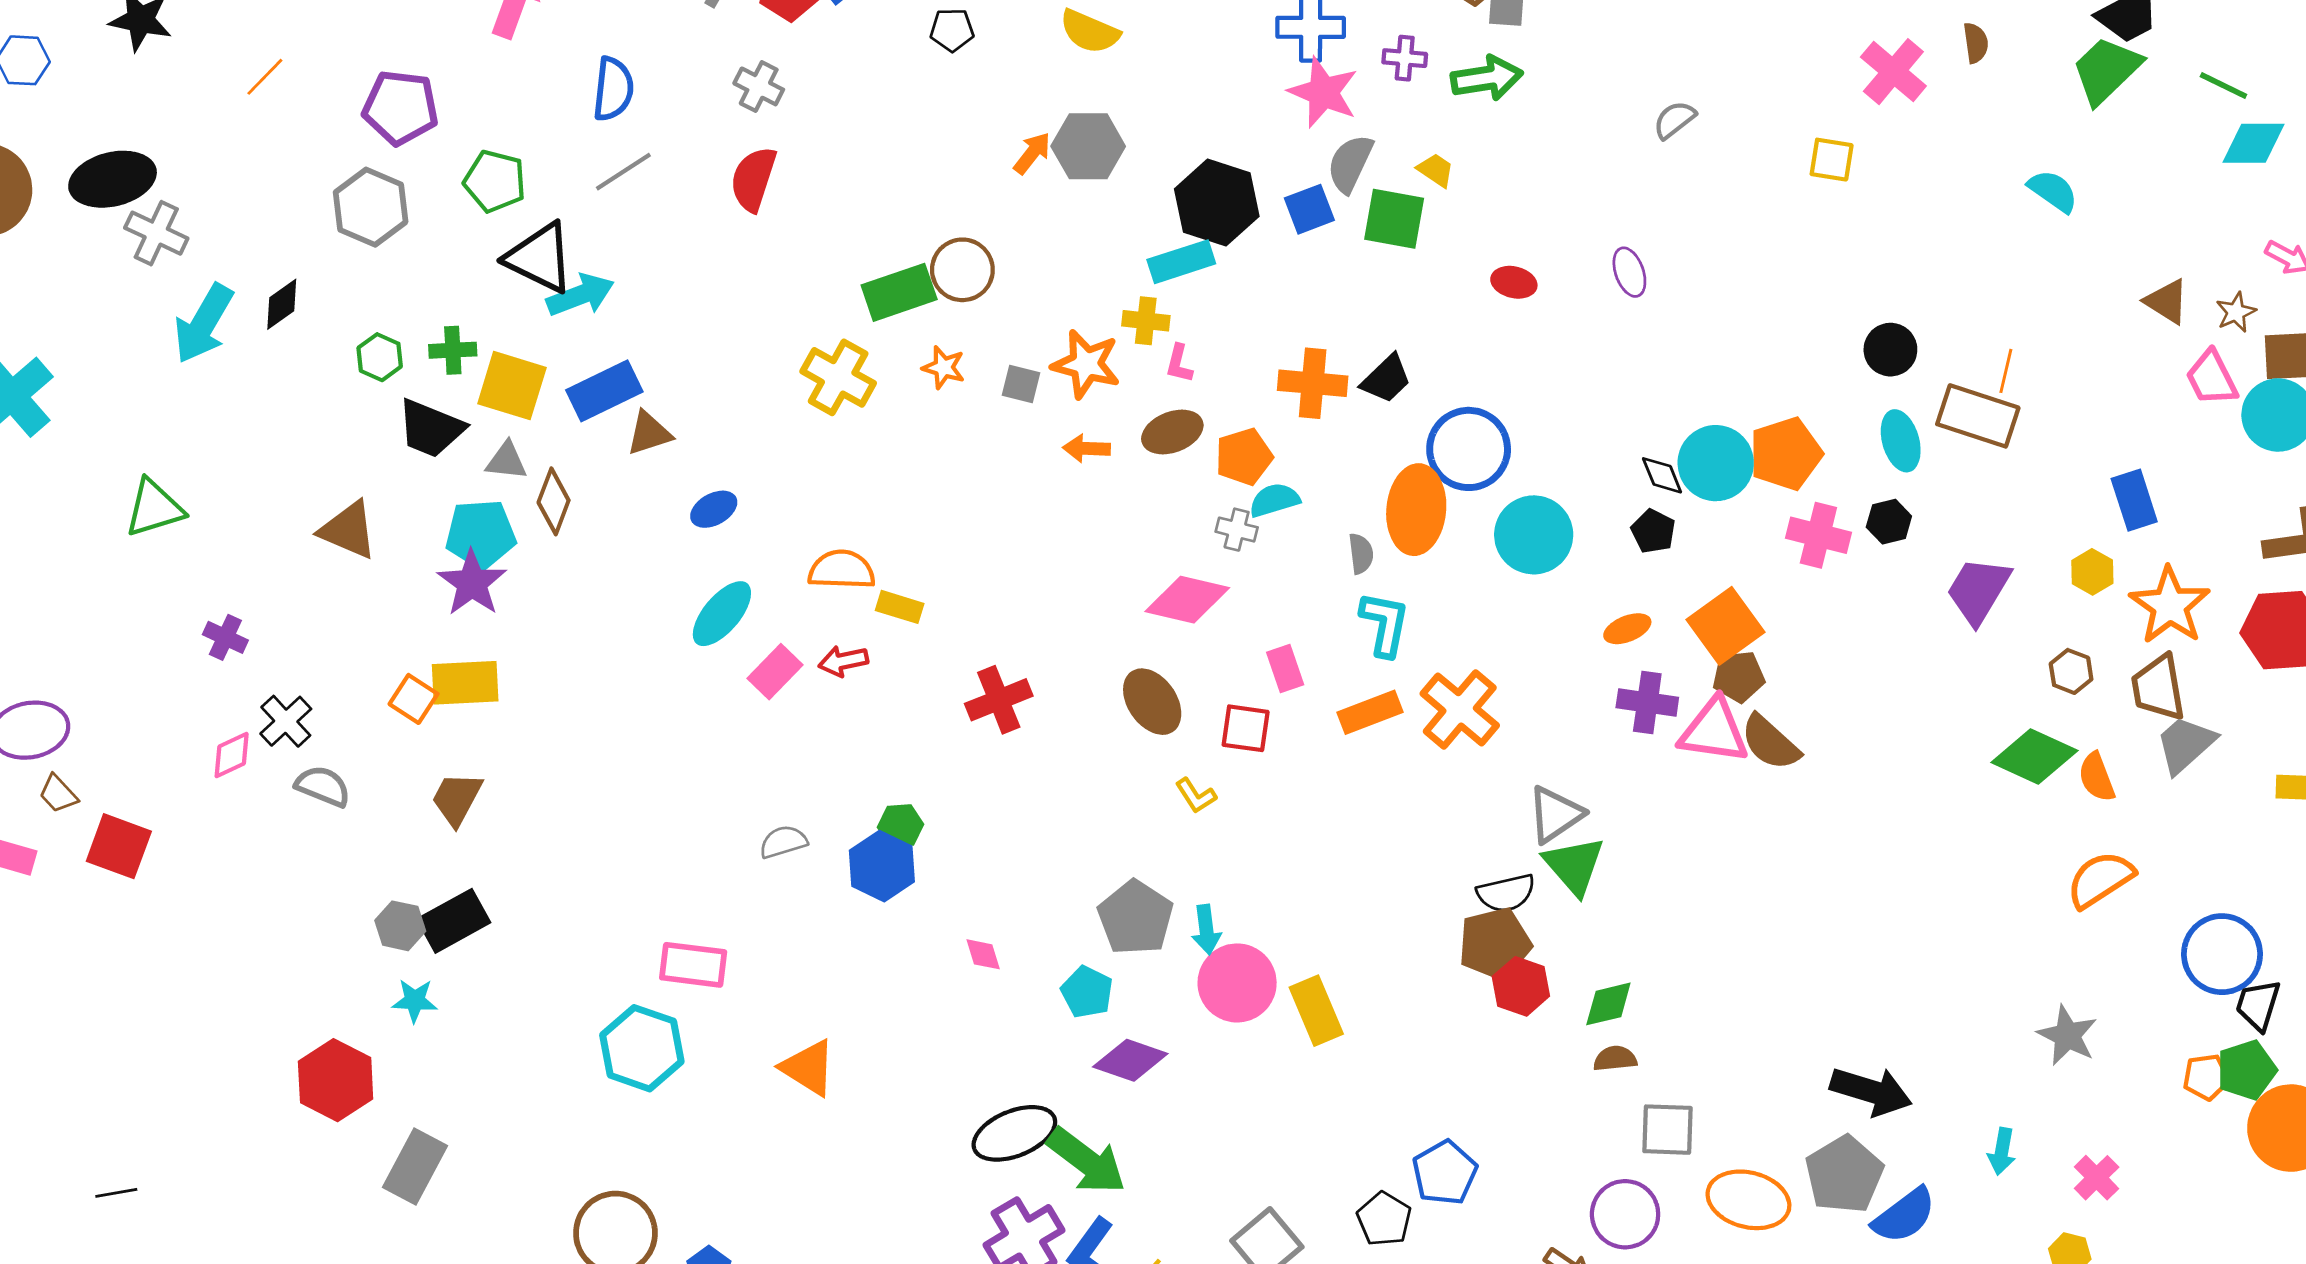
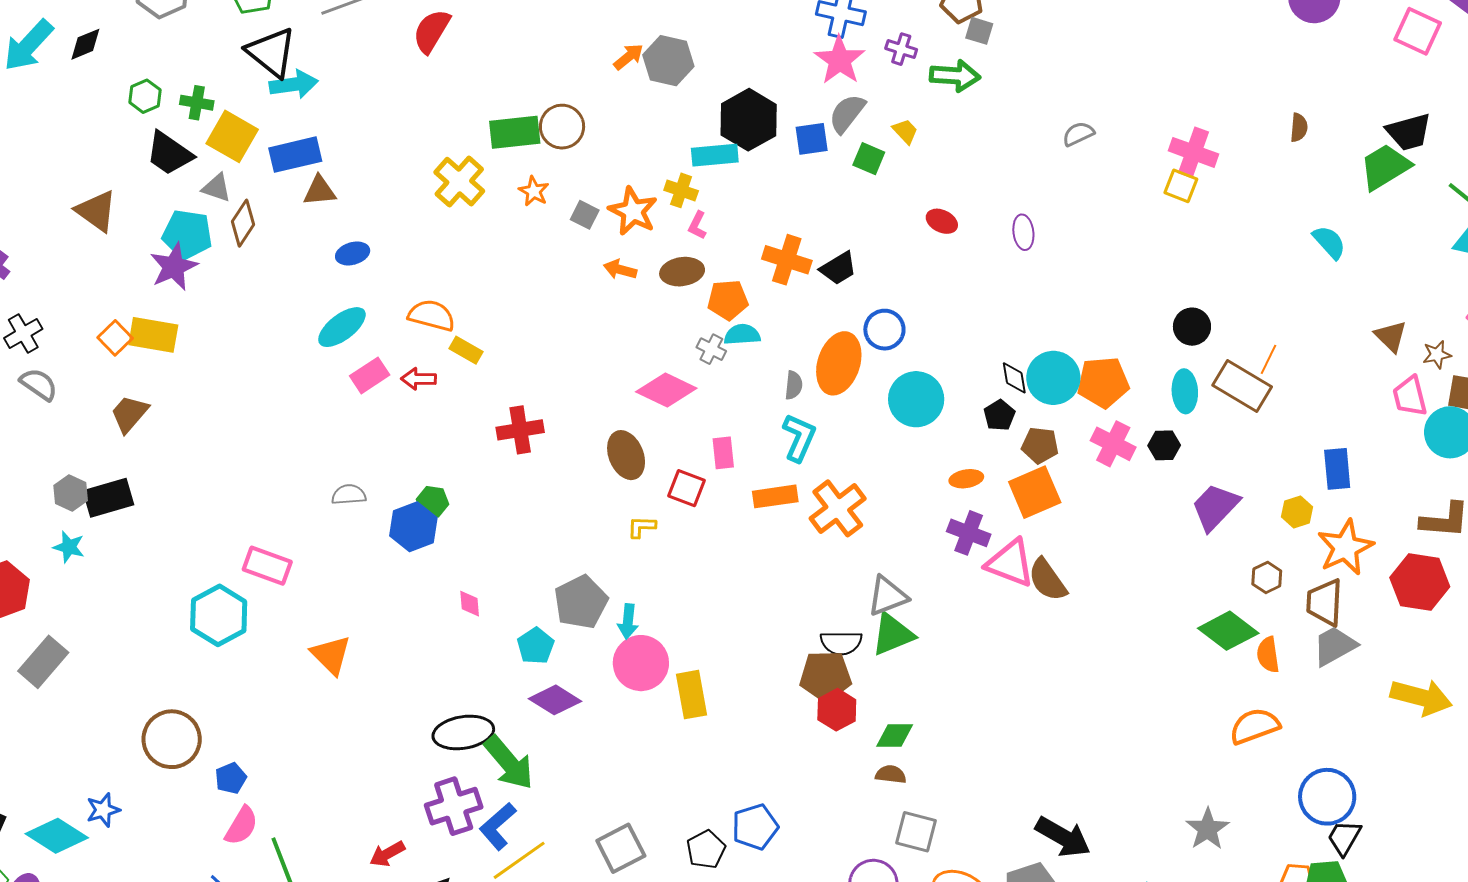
pink cross: (1893, 72) -> (1194, 152), moved, turned -33
green square: (1394, 219) -> (869, 159), size x0.7
blue circle: (1469, 449) -> (884, 330), size x0.7
brown pentagon: (1739, 677) -> (1040, 445), moved
yellow L-shape: (1196, 796) -> (642, 527), turned 112
green triangle: (1574, 865) -> (893, 634), turned 36

